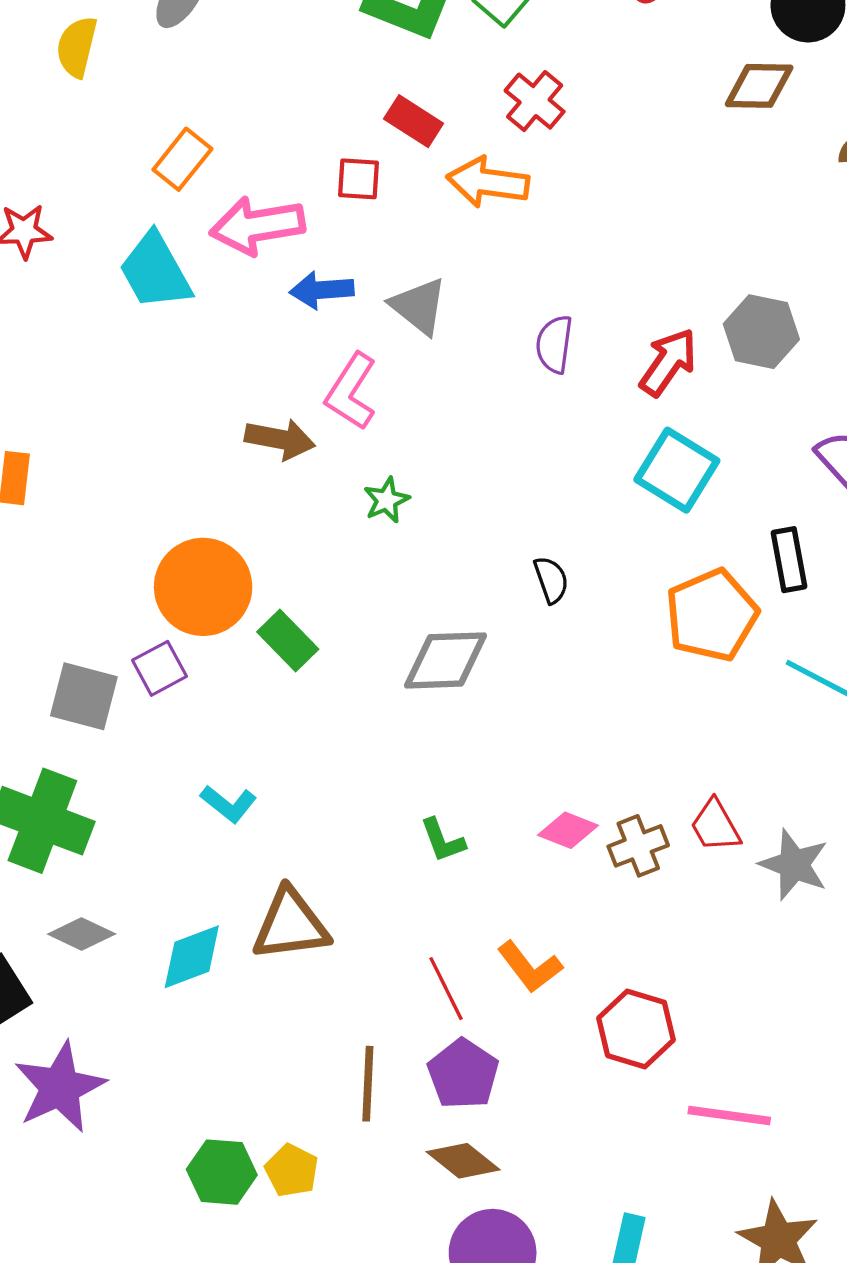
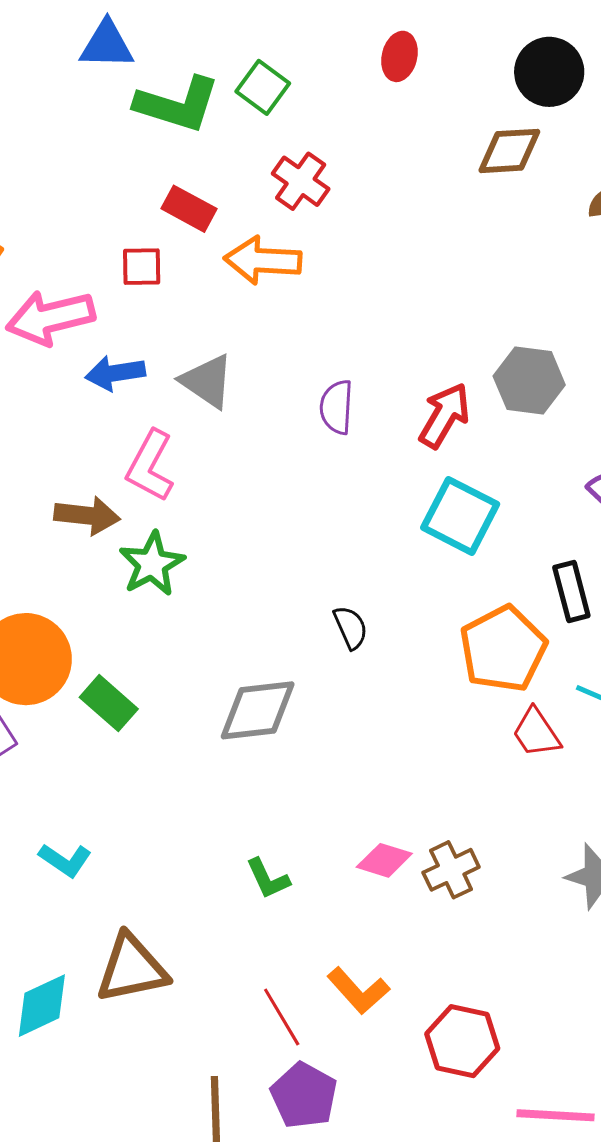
green star: (386, 500) -> (152, 564), moved, size x1.5
red trapezoid: (715, 826) -> (536, 733), moved

